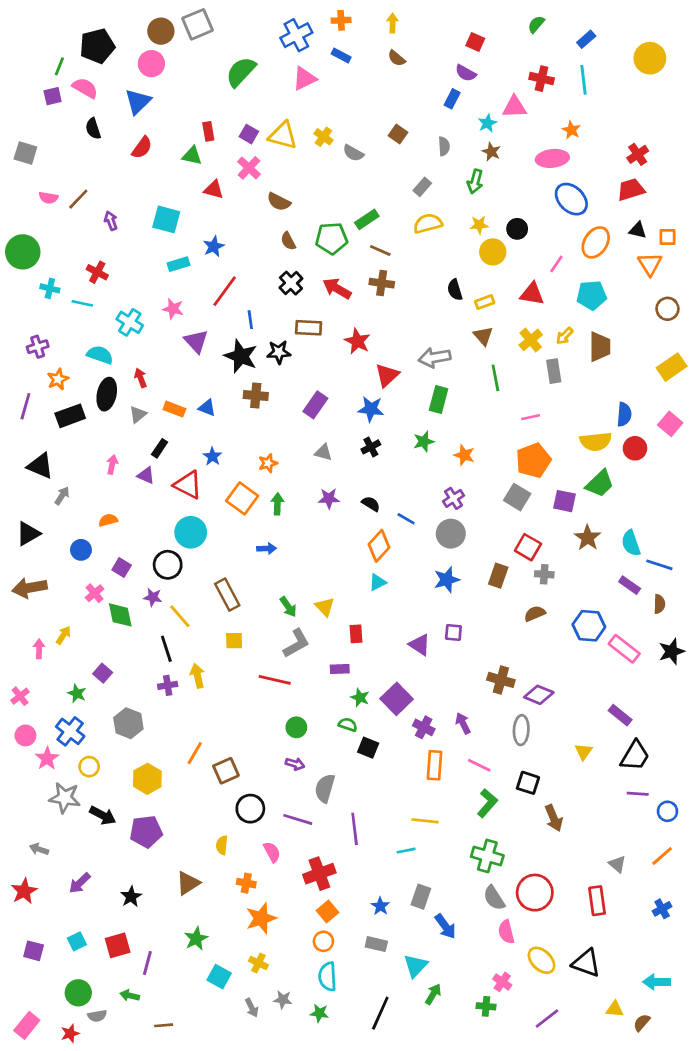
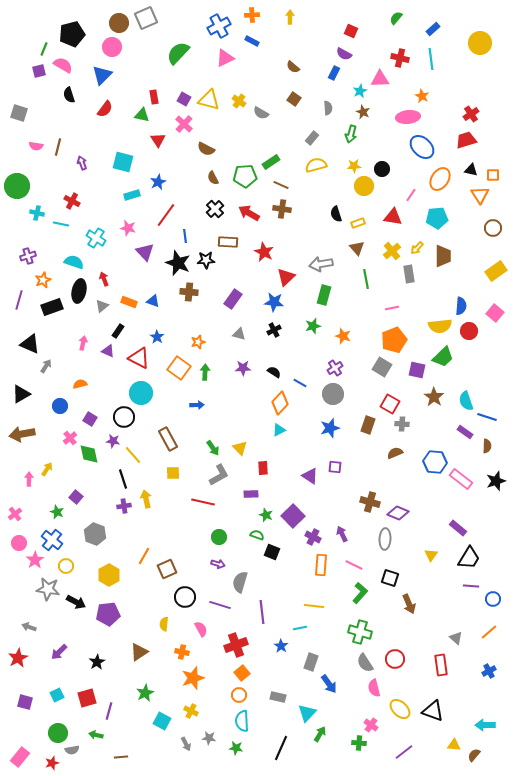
brown semicircle: (397, 58) -> (293, 67), moved
red triangle: (214, 190) -> (158, 140), turned 42
brown line: (78, 199) -> (58, 147), turned -30
red circle: (535, 893) -> (395, 659), size x0.7
blue star: (380, 906) -> (281, 646), moved

